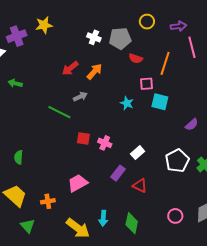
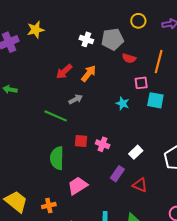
green semicircle: (19, 157) -> (57, 158), moved, size x1.6

